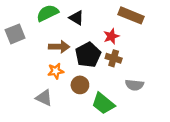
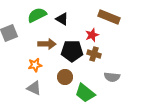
black pentagon: (88, 55) -> (72, 51), turned 30
orange star: (56, 71) -> (35, 65), moved

